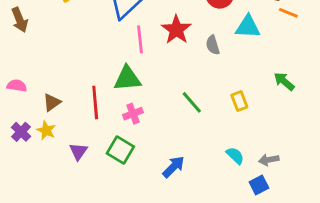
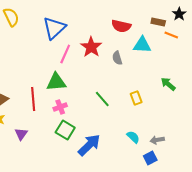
pink line: (140, 39) -> (65, 54), turned 30
green square: (120, 150) -> (65, 130), moved
blue arrow: (174, 167) -> (89, 145), size x1.4

